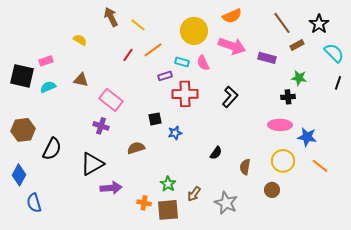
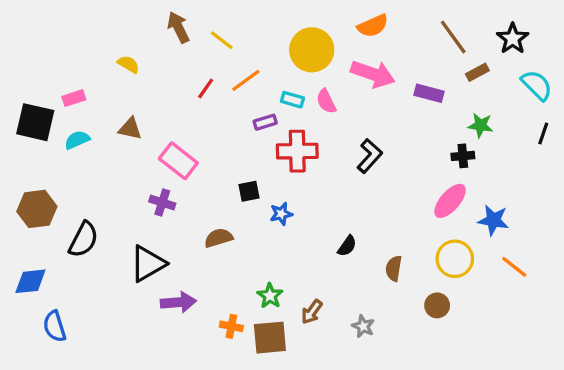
pink ellipse: (280, 125) -> (450, 201), turned -50
blue diamond: (19, 175) -> (30, 281), turned 55
gray star: (226, 203) -> (363, 326), size x0.6

